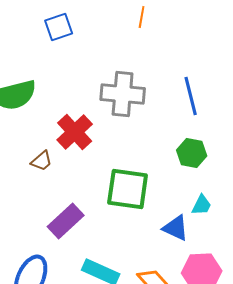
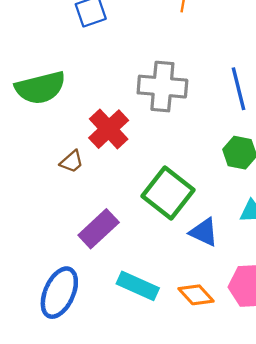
green square: (128, 189) -> (168, 193), turned 30
blue triangle: (176, 228) -> (204, 232), moved

